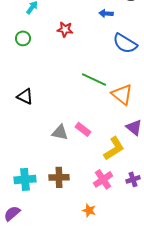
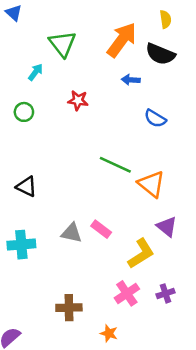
blue semicircle: (125, 43) -> (155, 118), size x0.7
brown cross: (59, 177) -> (69, 308), moved
cyan cross: (25, 179) -> (21, 245), moved

